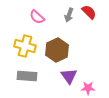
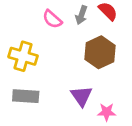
pink semicircle: (37, 17) -> (52, 19), moved
brown hexagon: (57, 50) -> (100, 52), moved

